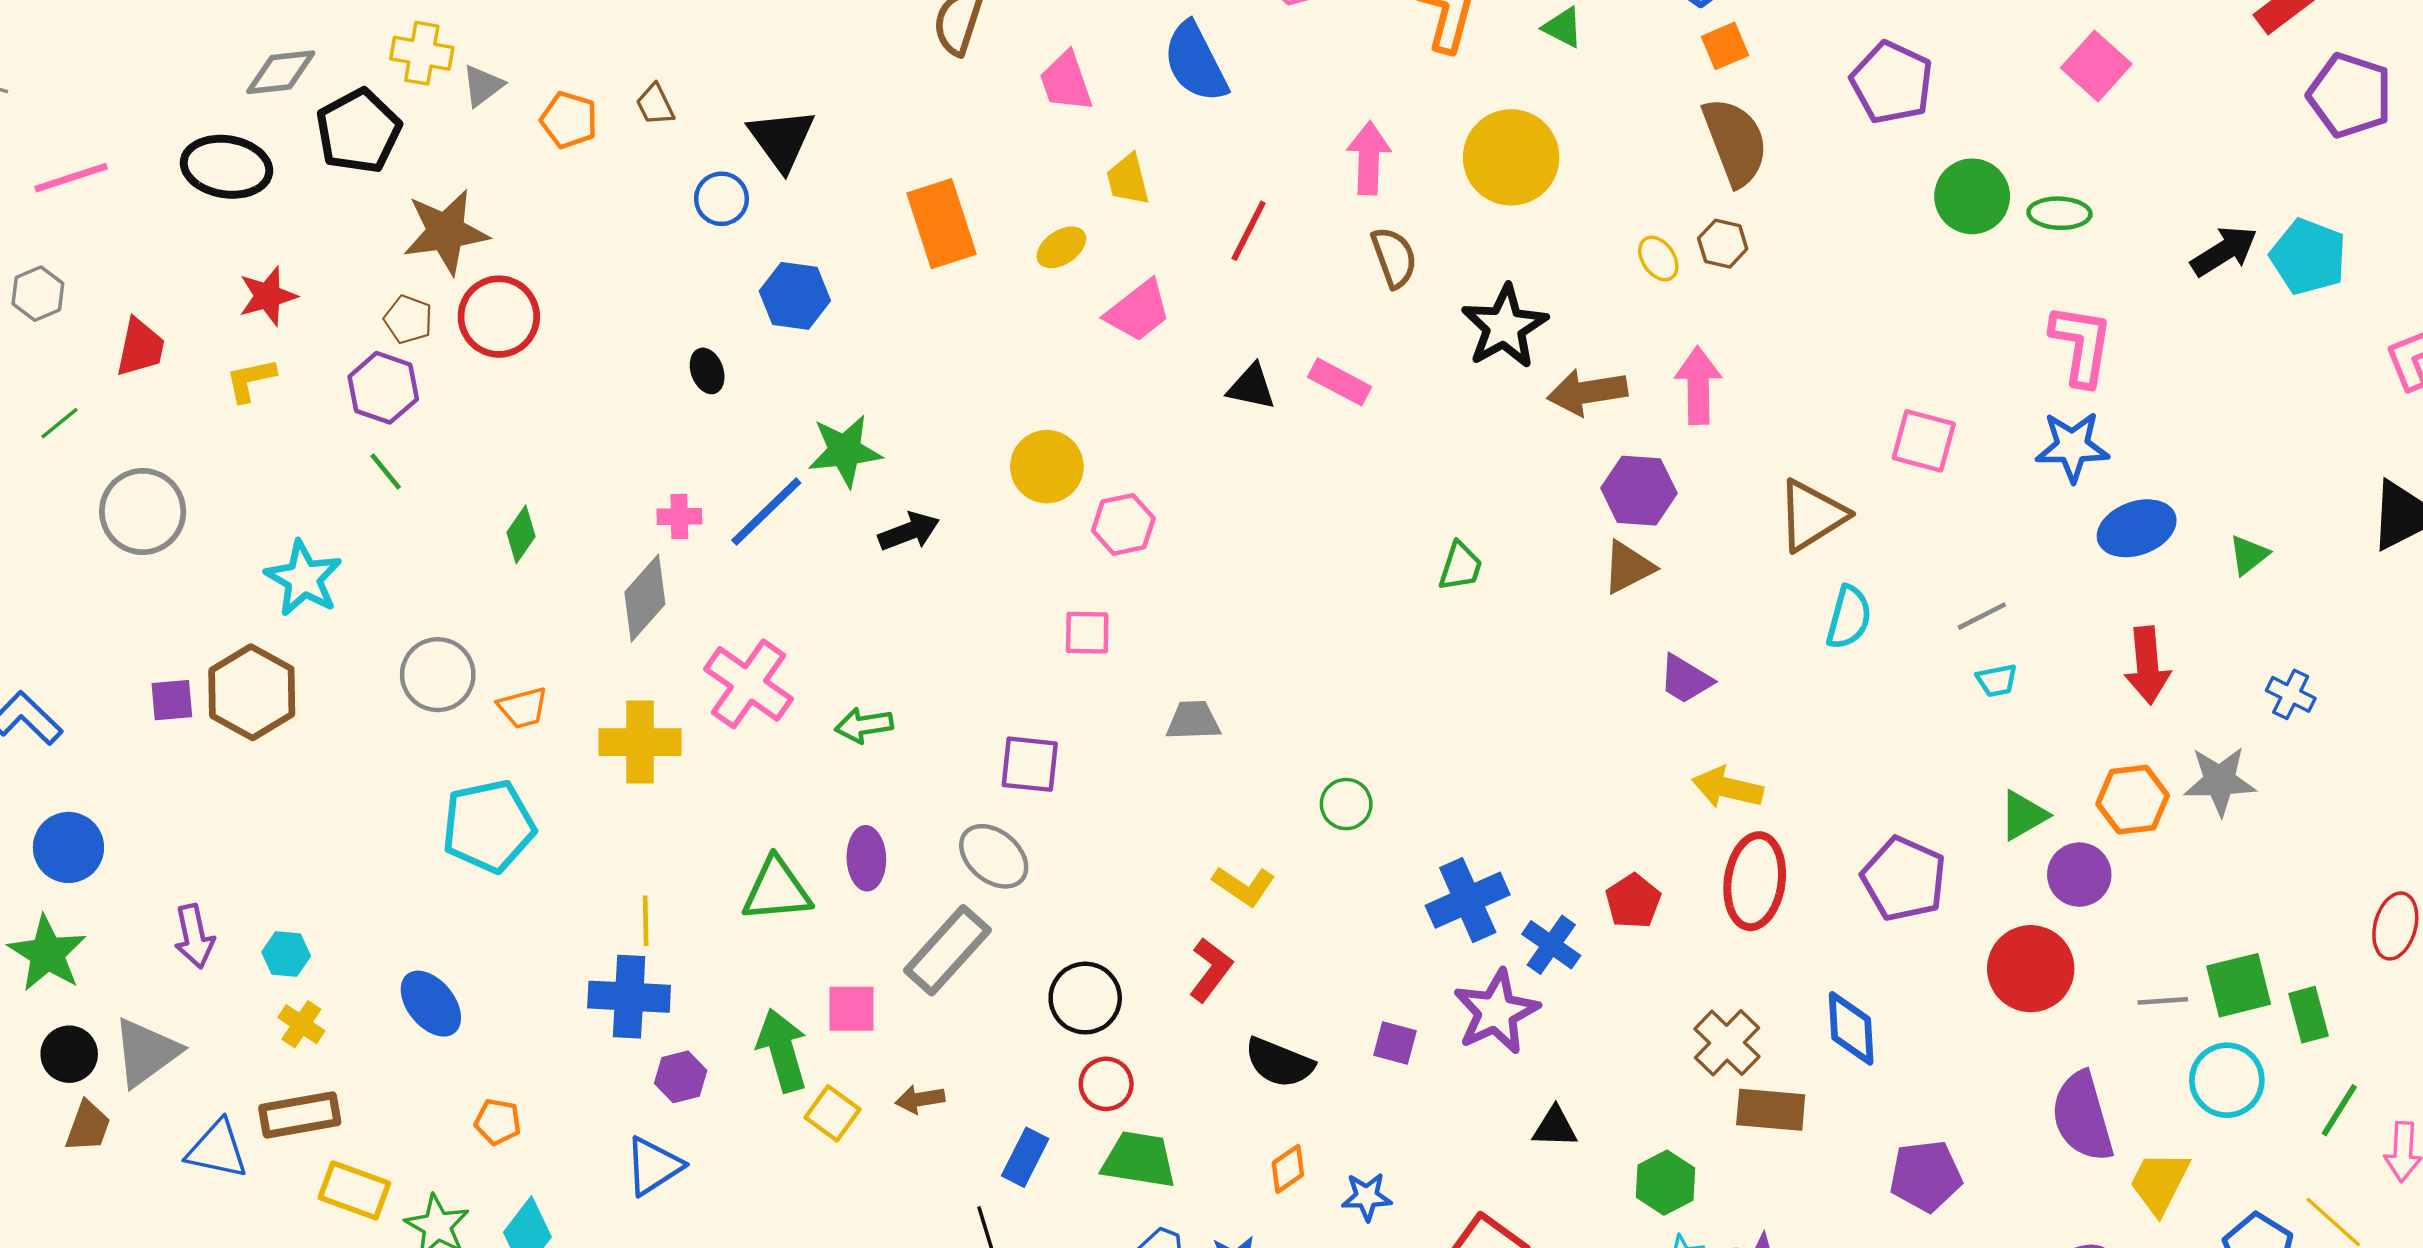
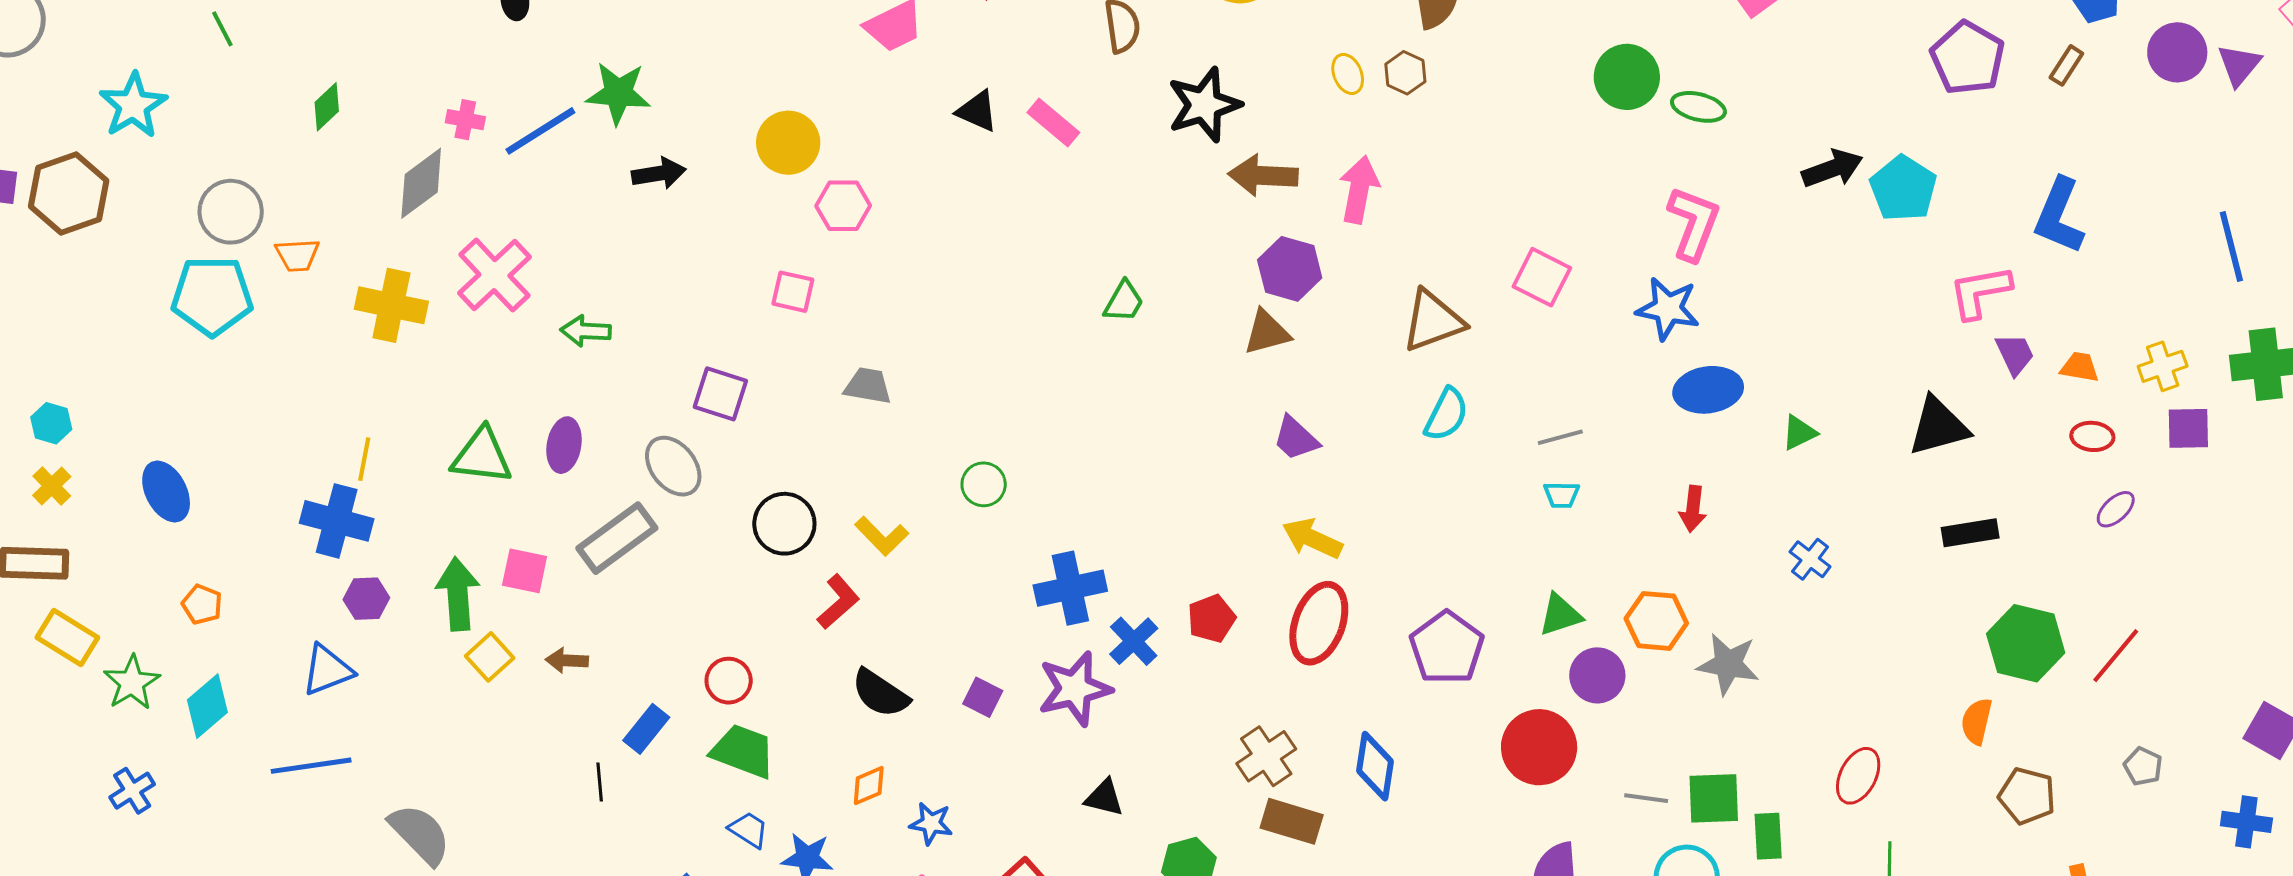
red arrow: (2147, 665) -> (1693, 509), size x0.7
gray star: (2220, 781) -> (1728, 664), moved
cyan pentagon: (489, 826) -> (212, 296), moved
black circle: (1085, 998) -> (784, 524), moved

